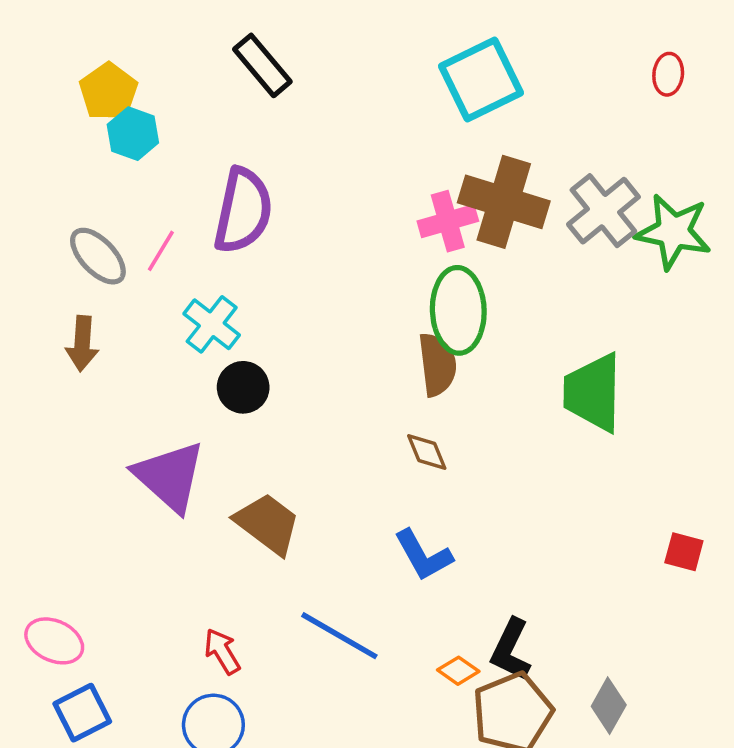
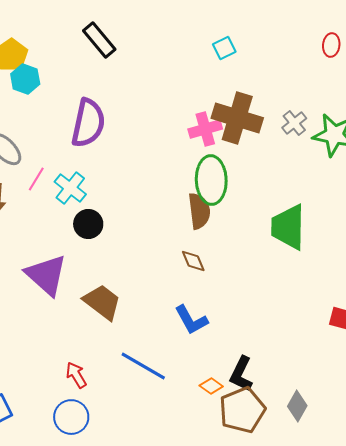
cyan square: (481, 79) -> (224, 48), size x0.5
gray cross: (603, 211) -> (294, 123), size x0.6
pink line: (161, 251) -> (36, 179), moved

